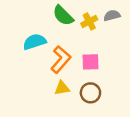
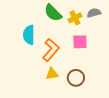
cyan semicircle: (35, 42) -> (29, 35), turned -72
pink square: (90, 62) -> (80, 42), moved

